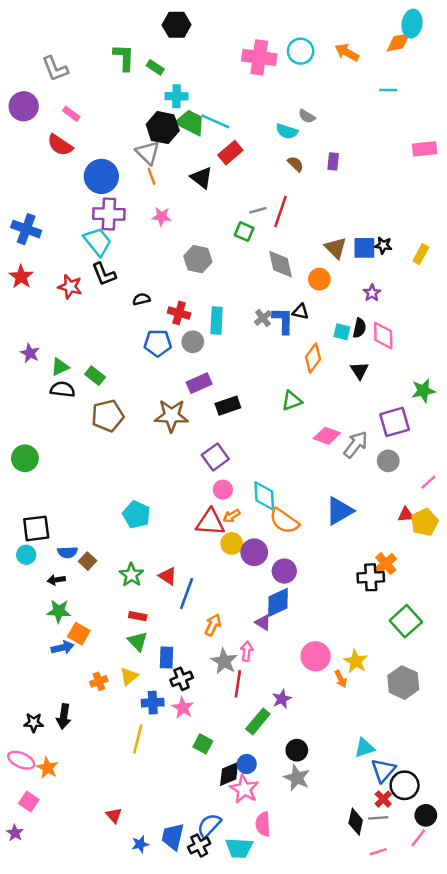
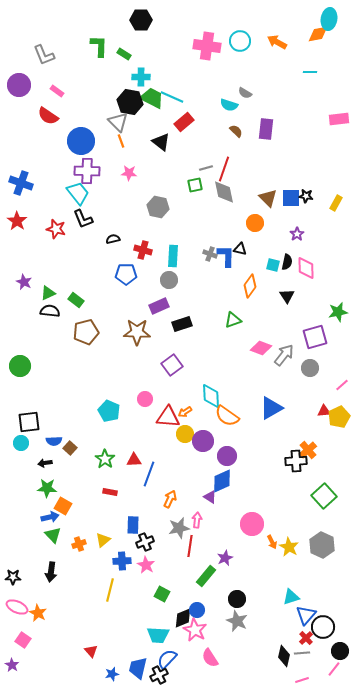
purple rectangle: (333, 161) -> (266, 129), size x1.5
green square: (244, 232) -> (195, 185), turned -35
gray diamond: (281, 264) -> (224, 192), moved
gray cross: (263, 318) -> (210, 254), turned -32
gray circle: (193, 342) -> (169, 280), moved
pink circle: (223, 490) -> (145, 399), moved
red triangle: (168, 576) -> (134, 460), turned -35
green triangle: (138, 641) -> (53, 535), moved
gray star: (224, 661) -> (179, 528), turned 30
yellow star: (356, 661) -> (289, 547), moved
black star: (34, 723) -> (13, 577), moved
pink semicircle: (263, 824) -> (210, 658), turned -30
cyan trapezoid: (239, 848) -> (158, 635), moved

